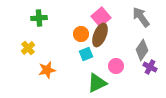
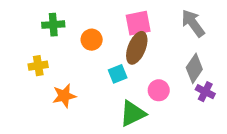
pink square: (101, 17) -> (138, 23), turned 30
orange circle: (81, 34) -> (92, 40), moved
yellow cross: (28, 48) -> (38, 66), turned 32

